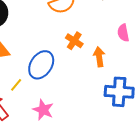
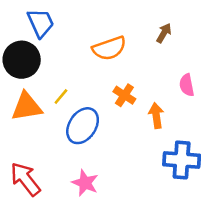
yellow line: (16, 85) -> (61, 97), moved

